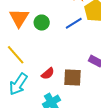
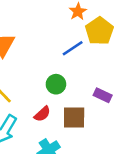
green circle: (42, 23) -> (56, 84), moved

